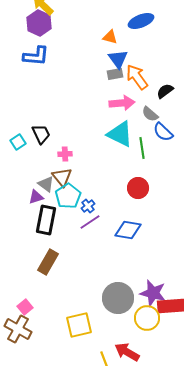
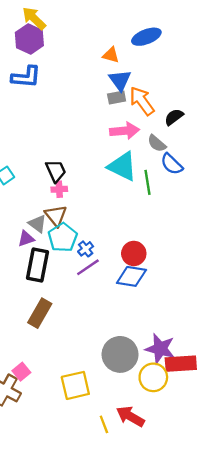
black trapezoid: (41, 134) -> (56, 171), moved
red circle: (138, 188) -> (134, 253), moved
pink square: (25, 307) -> (21, 372), moved

